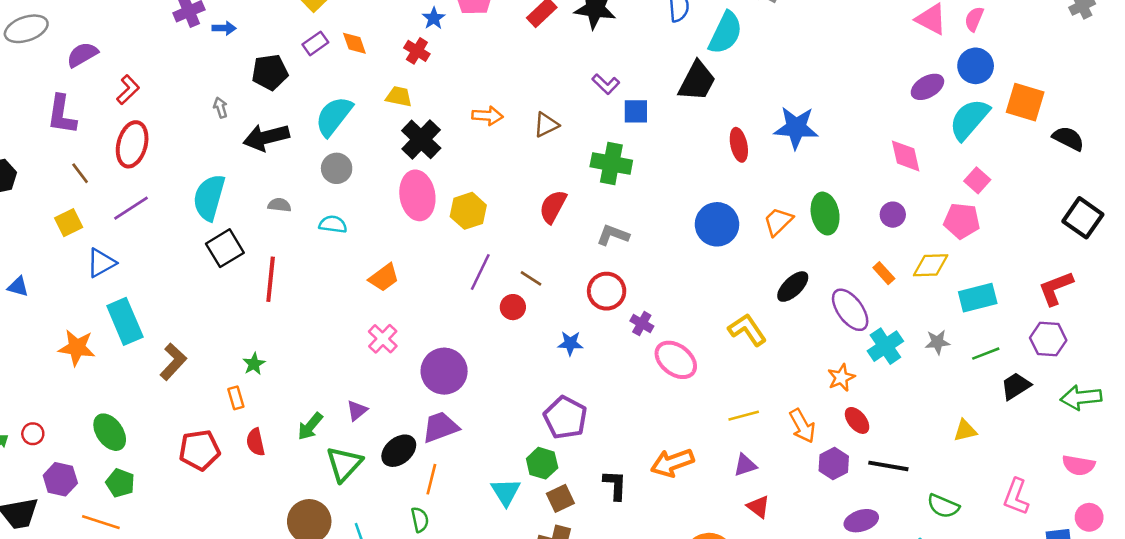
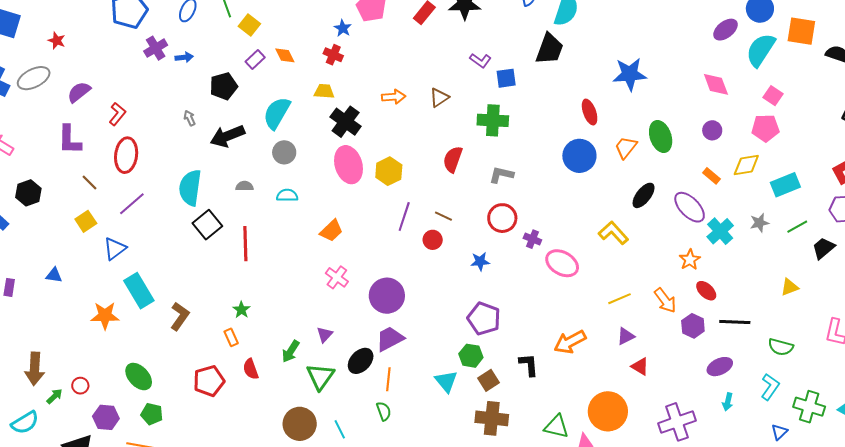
red ellipse: (739, 145) -> (590, 112), moved

